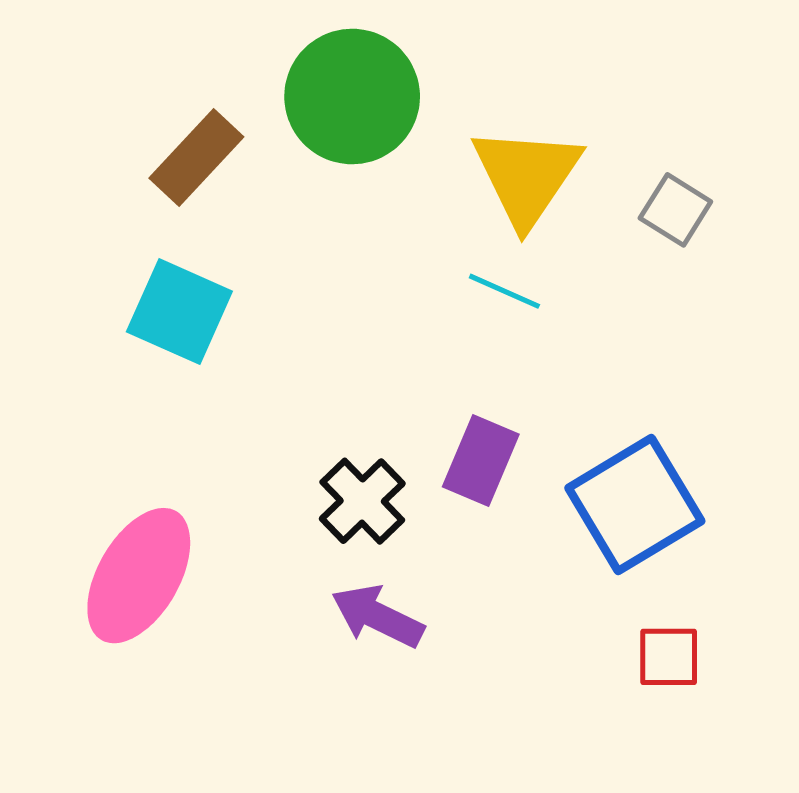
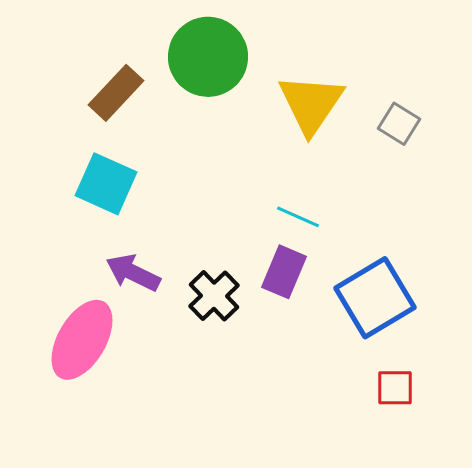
cyan line: (504, 291) -> (298, 217), moved
purple arrow: (377, 616) -> (133, 273), moved

